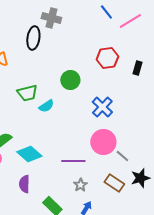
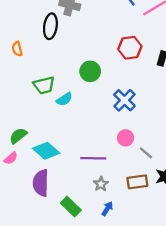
pink circle: (103, 142) -> (126, 138), size x0.6
brown rectangle: (114, 183) -> (137, 182), turned -42
purple semicircle: (24, 184) -> (41, 183), size x1.4

